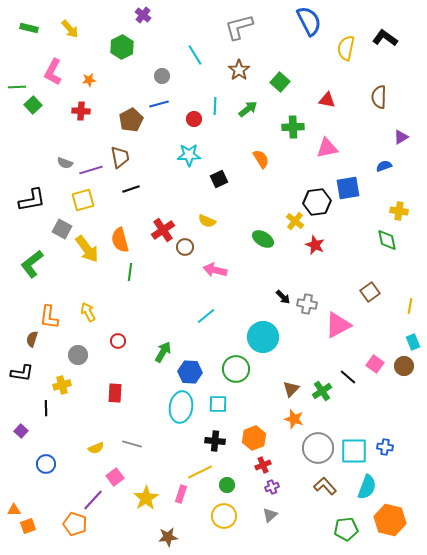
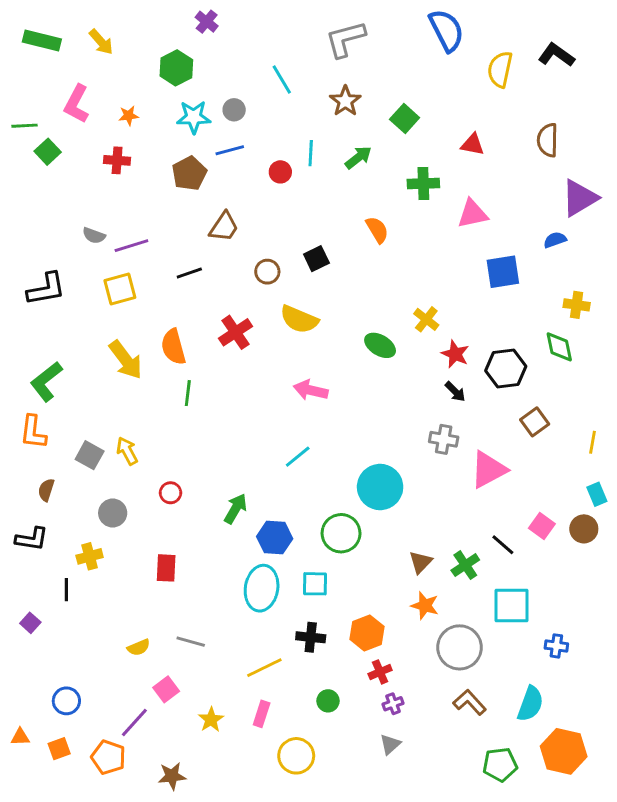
green rectangle: (29, 28) -> (42, 40), size x1.4
purple triangle: (401, 137) -> (579, 198), size x1.8
cyan star: (189, 155) -> (194, 117), moved
brown trapezoid: (120, 157) -> (224, 227), moved, turned 45
black hexagon: (317, 202) -> (506, 368), moved
yellow semicircle: (207, 221) -> (299, 319), size x1.5
gray square: (62, 229) -> (90, 455), moved
brown circle: (185, 247) -> (267, 272), moved
black arrow: (283, 297) -> (455, 392), moved
orange L-shape: (49, 317) -> (33, 432), moved
cyan square: (354, 451) -> (512, 605), moved
blue circle: (46, 464) -> (66, 701), moved
yellow line: (200, 472) -> (264, 668), moved
yellow star: (146, 498) -> (211, 720), size x0.7
yellow circle: (224, 516) -> (296, 756), moved
orange square: (28, 526) -> (59, 749), moved
brown star: (168, 537) -> (172, 776), moved

